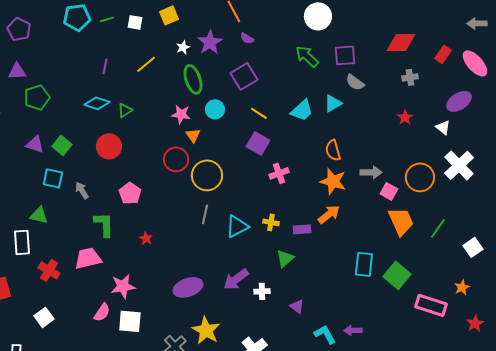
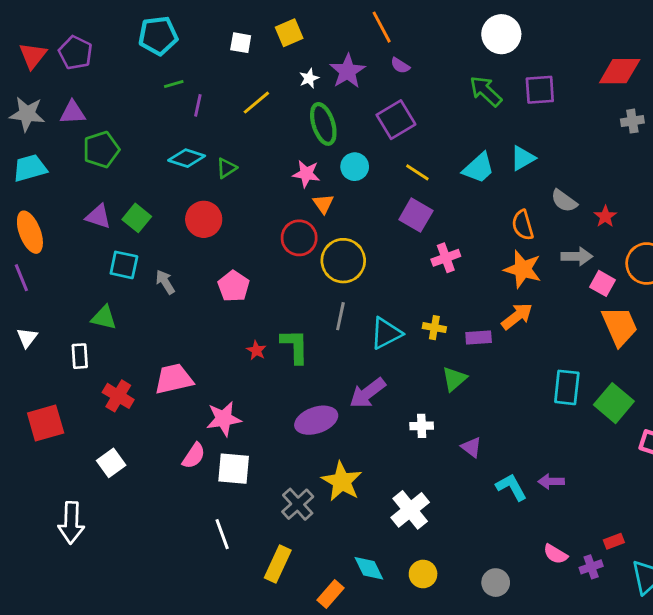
green line: (107, 19) -> (174, 84), moved
gray semicircle: (355, 82) -> (564, 201), moved
red star: (405, 117) -> (605, 216), moved
green L-shape: (104, 224) -> (295, 346), moved
white rectangle: (22, 242) -> (80, 356), size x0.7
purple arrow: (236, 279) -> (367, 393), moved

